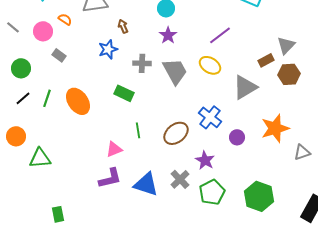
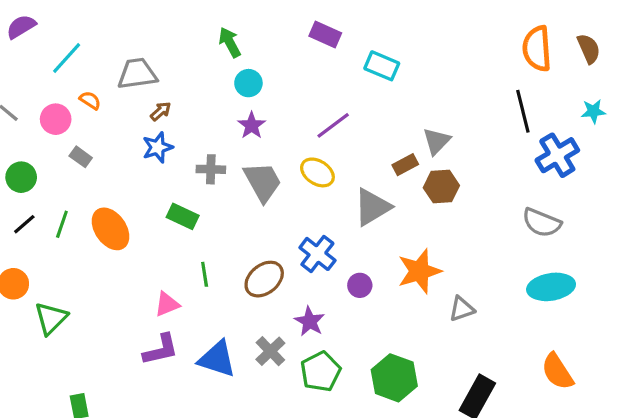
brown arrow: (123, 26) -> (161, 111), moved, turned 72
green triangle: (40, 158) -> (51, 318), turned -40

